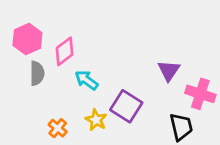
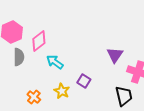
purple square: (126, 106) -> (84, 81), size x0.6

